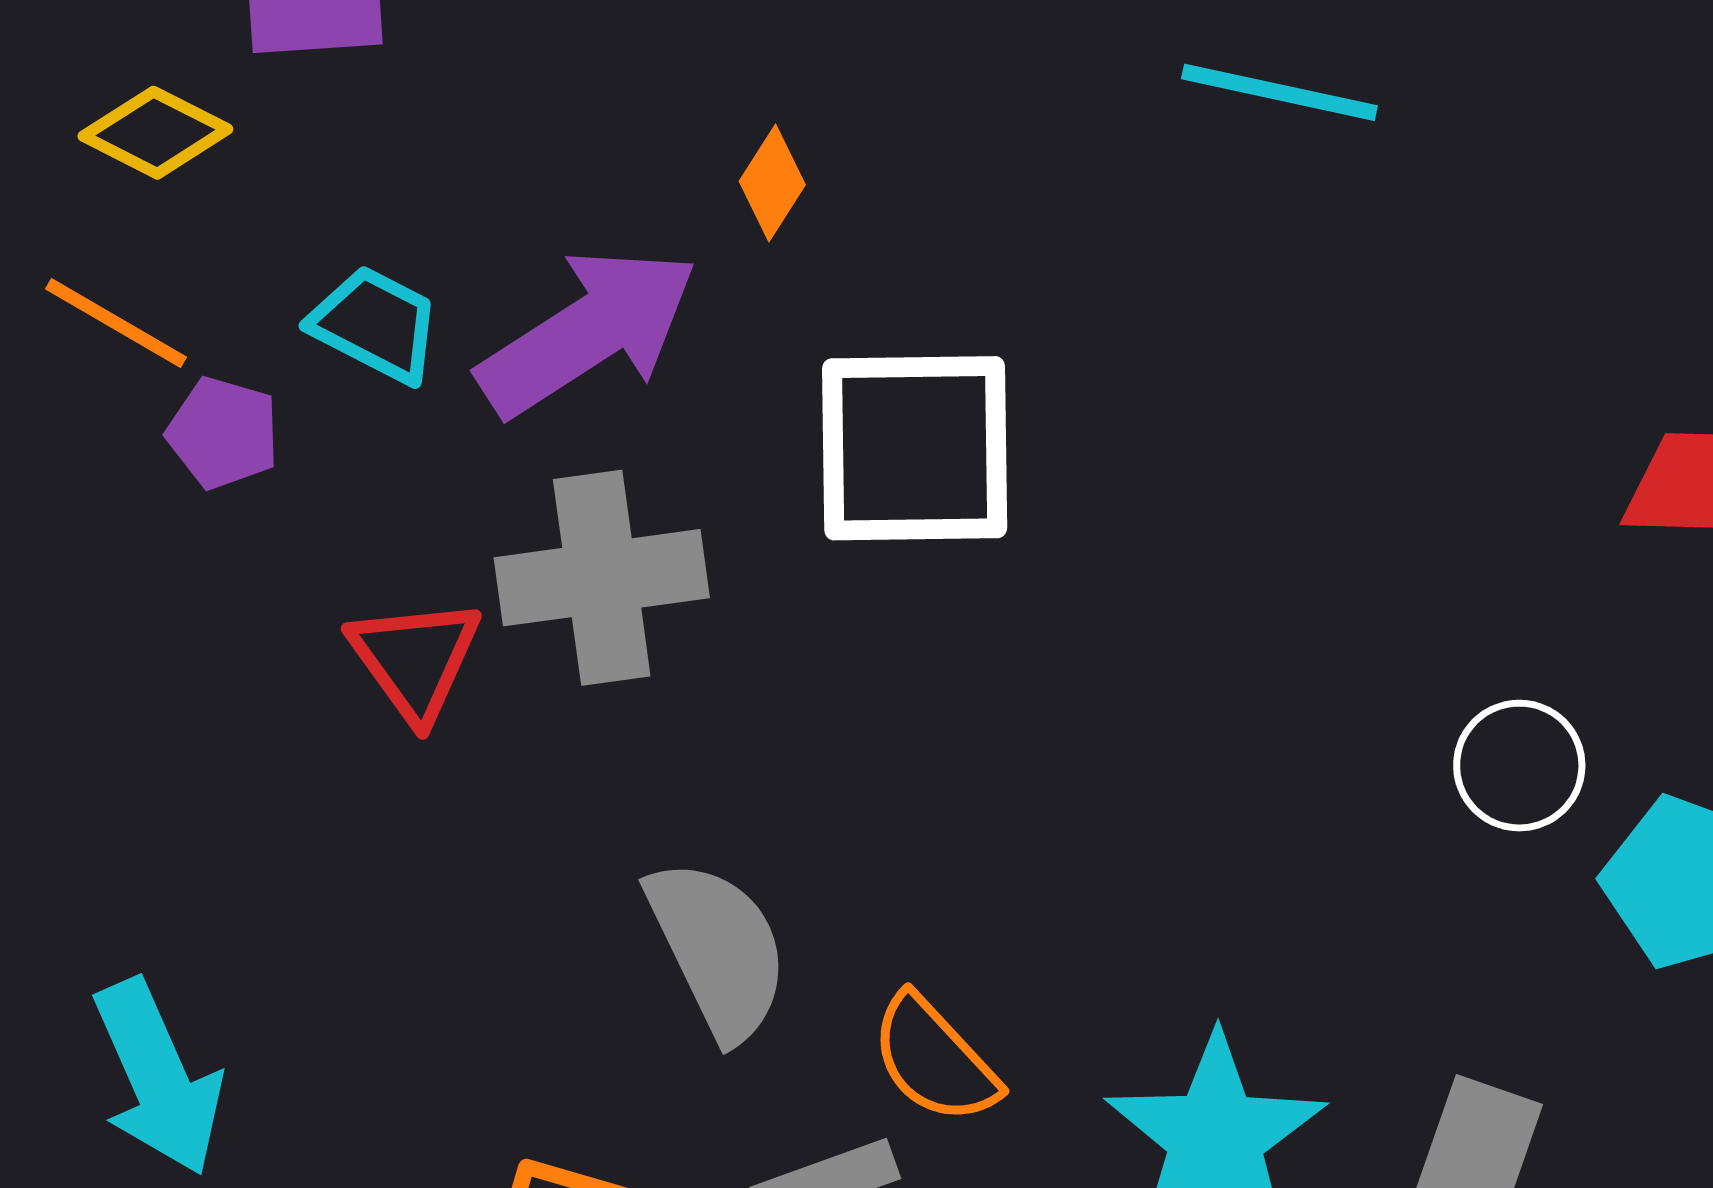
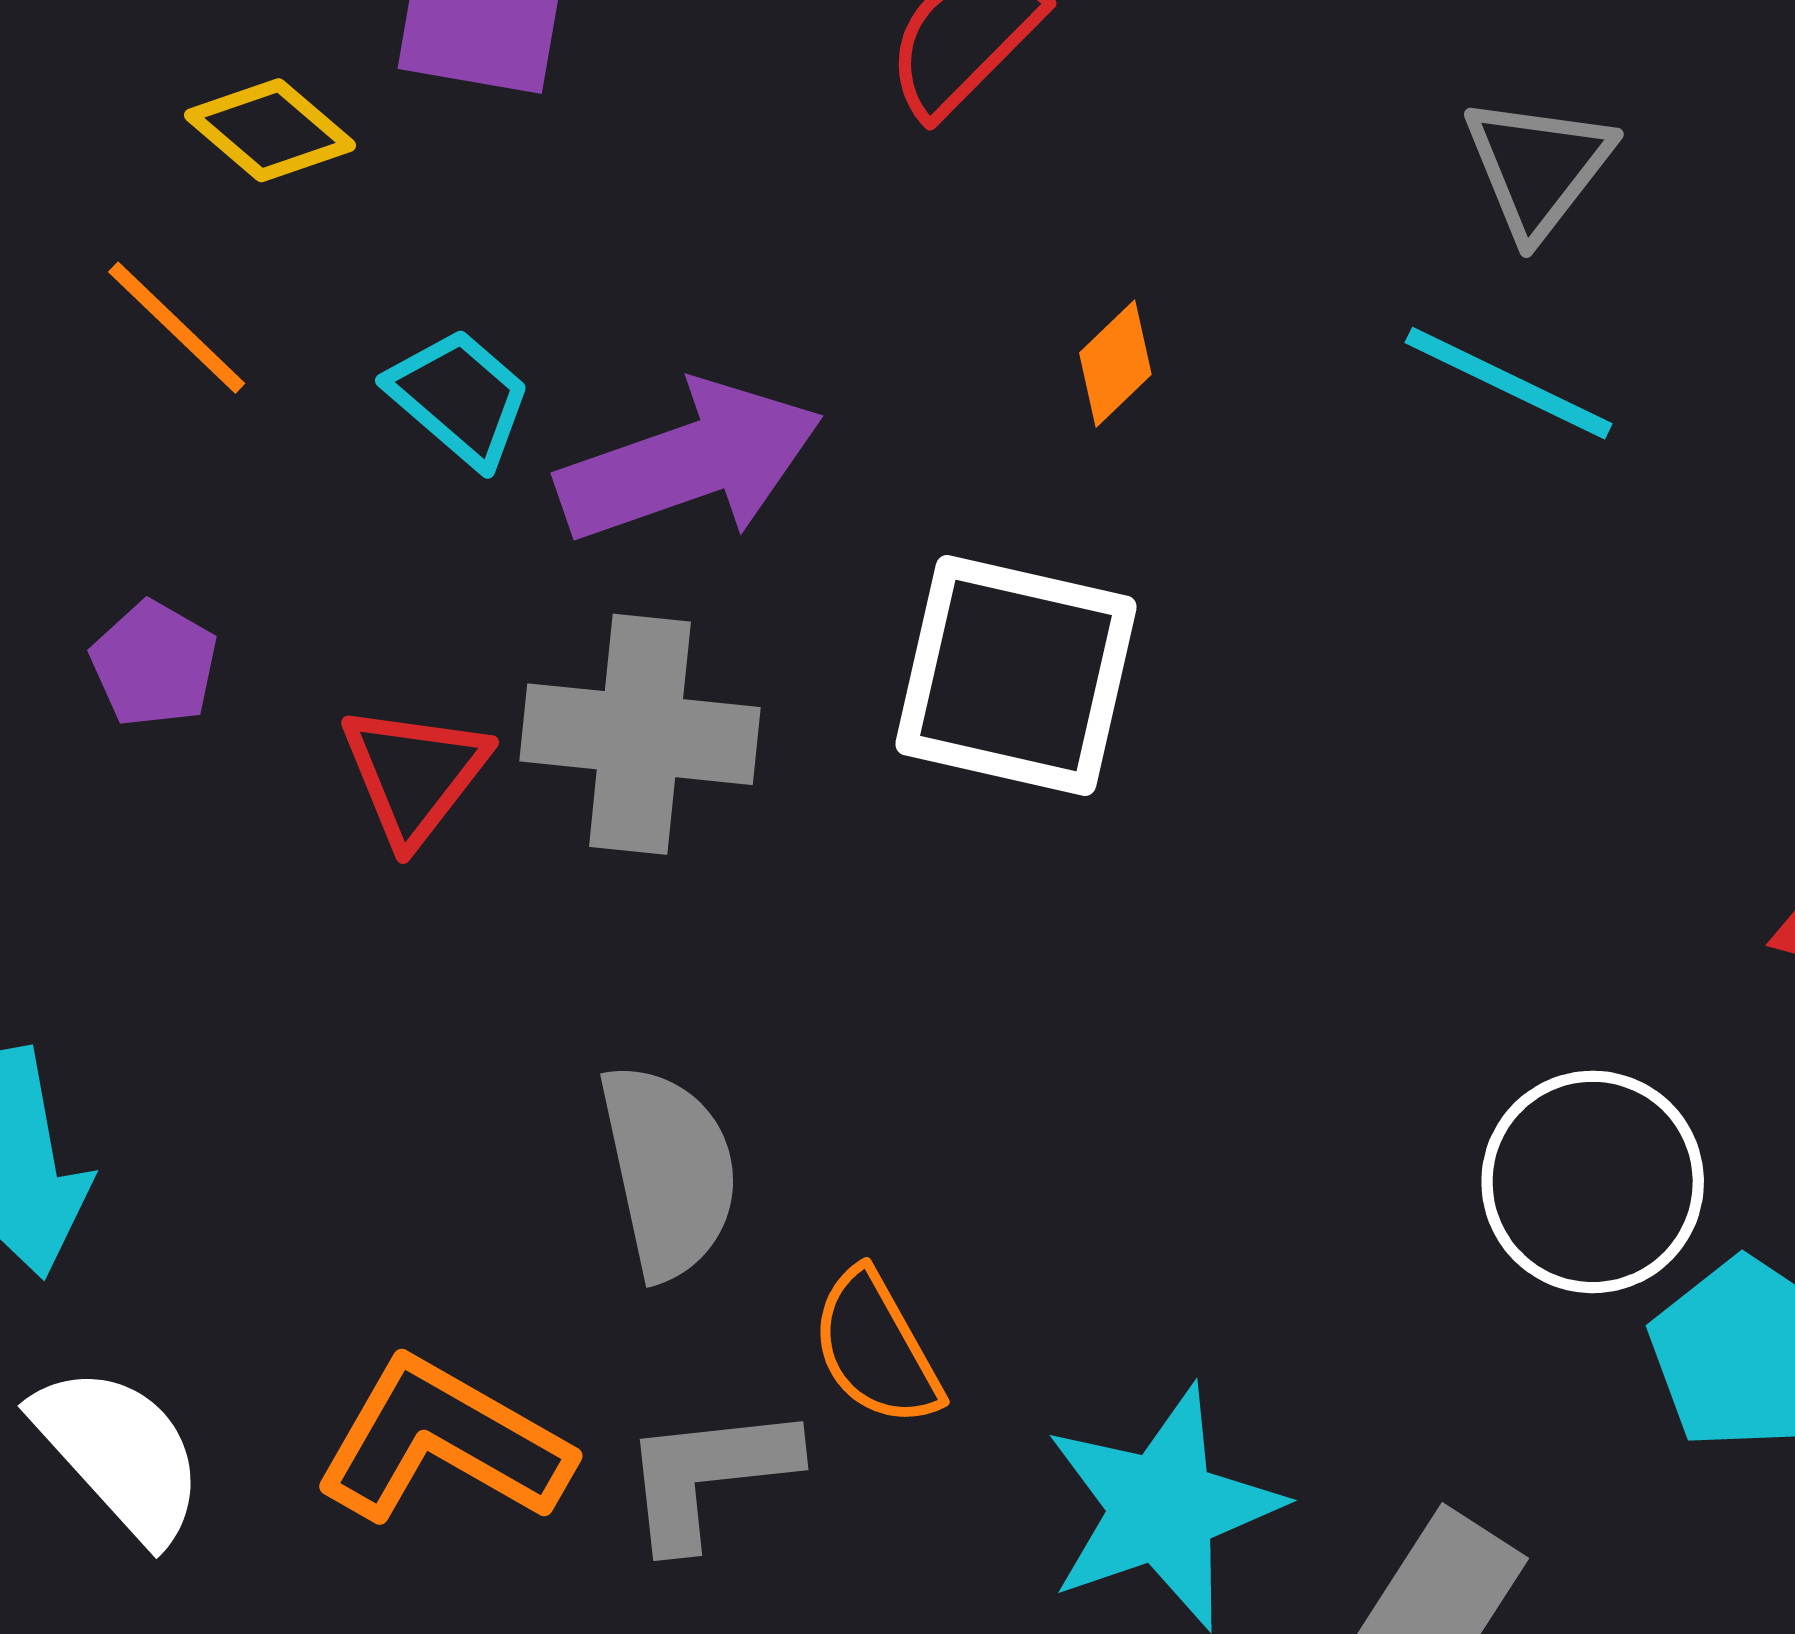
orange diamond: (772, 183) -> (1115, 364), moved
purple pentagon: (223, 433) -> (154, 664), moved
white circle: (1519, 766) -> (1593, 1182), size x1.5

